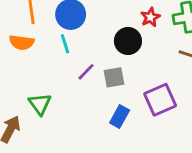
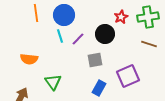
orange semicircle: (22, 42) -> (29, 59), moved
purple line: (86, 72) -> (78, 39), moved
green triangle: (40, 104) -> (53, 82), moved

